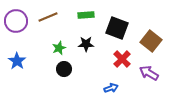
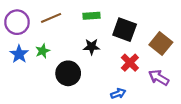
green star: (59, 48) -> (43, 51), moved
blue star: (17, 61) -> (19, 54), moved
black circle: (64, 69) -> (68, 73), size x1.5

